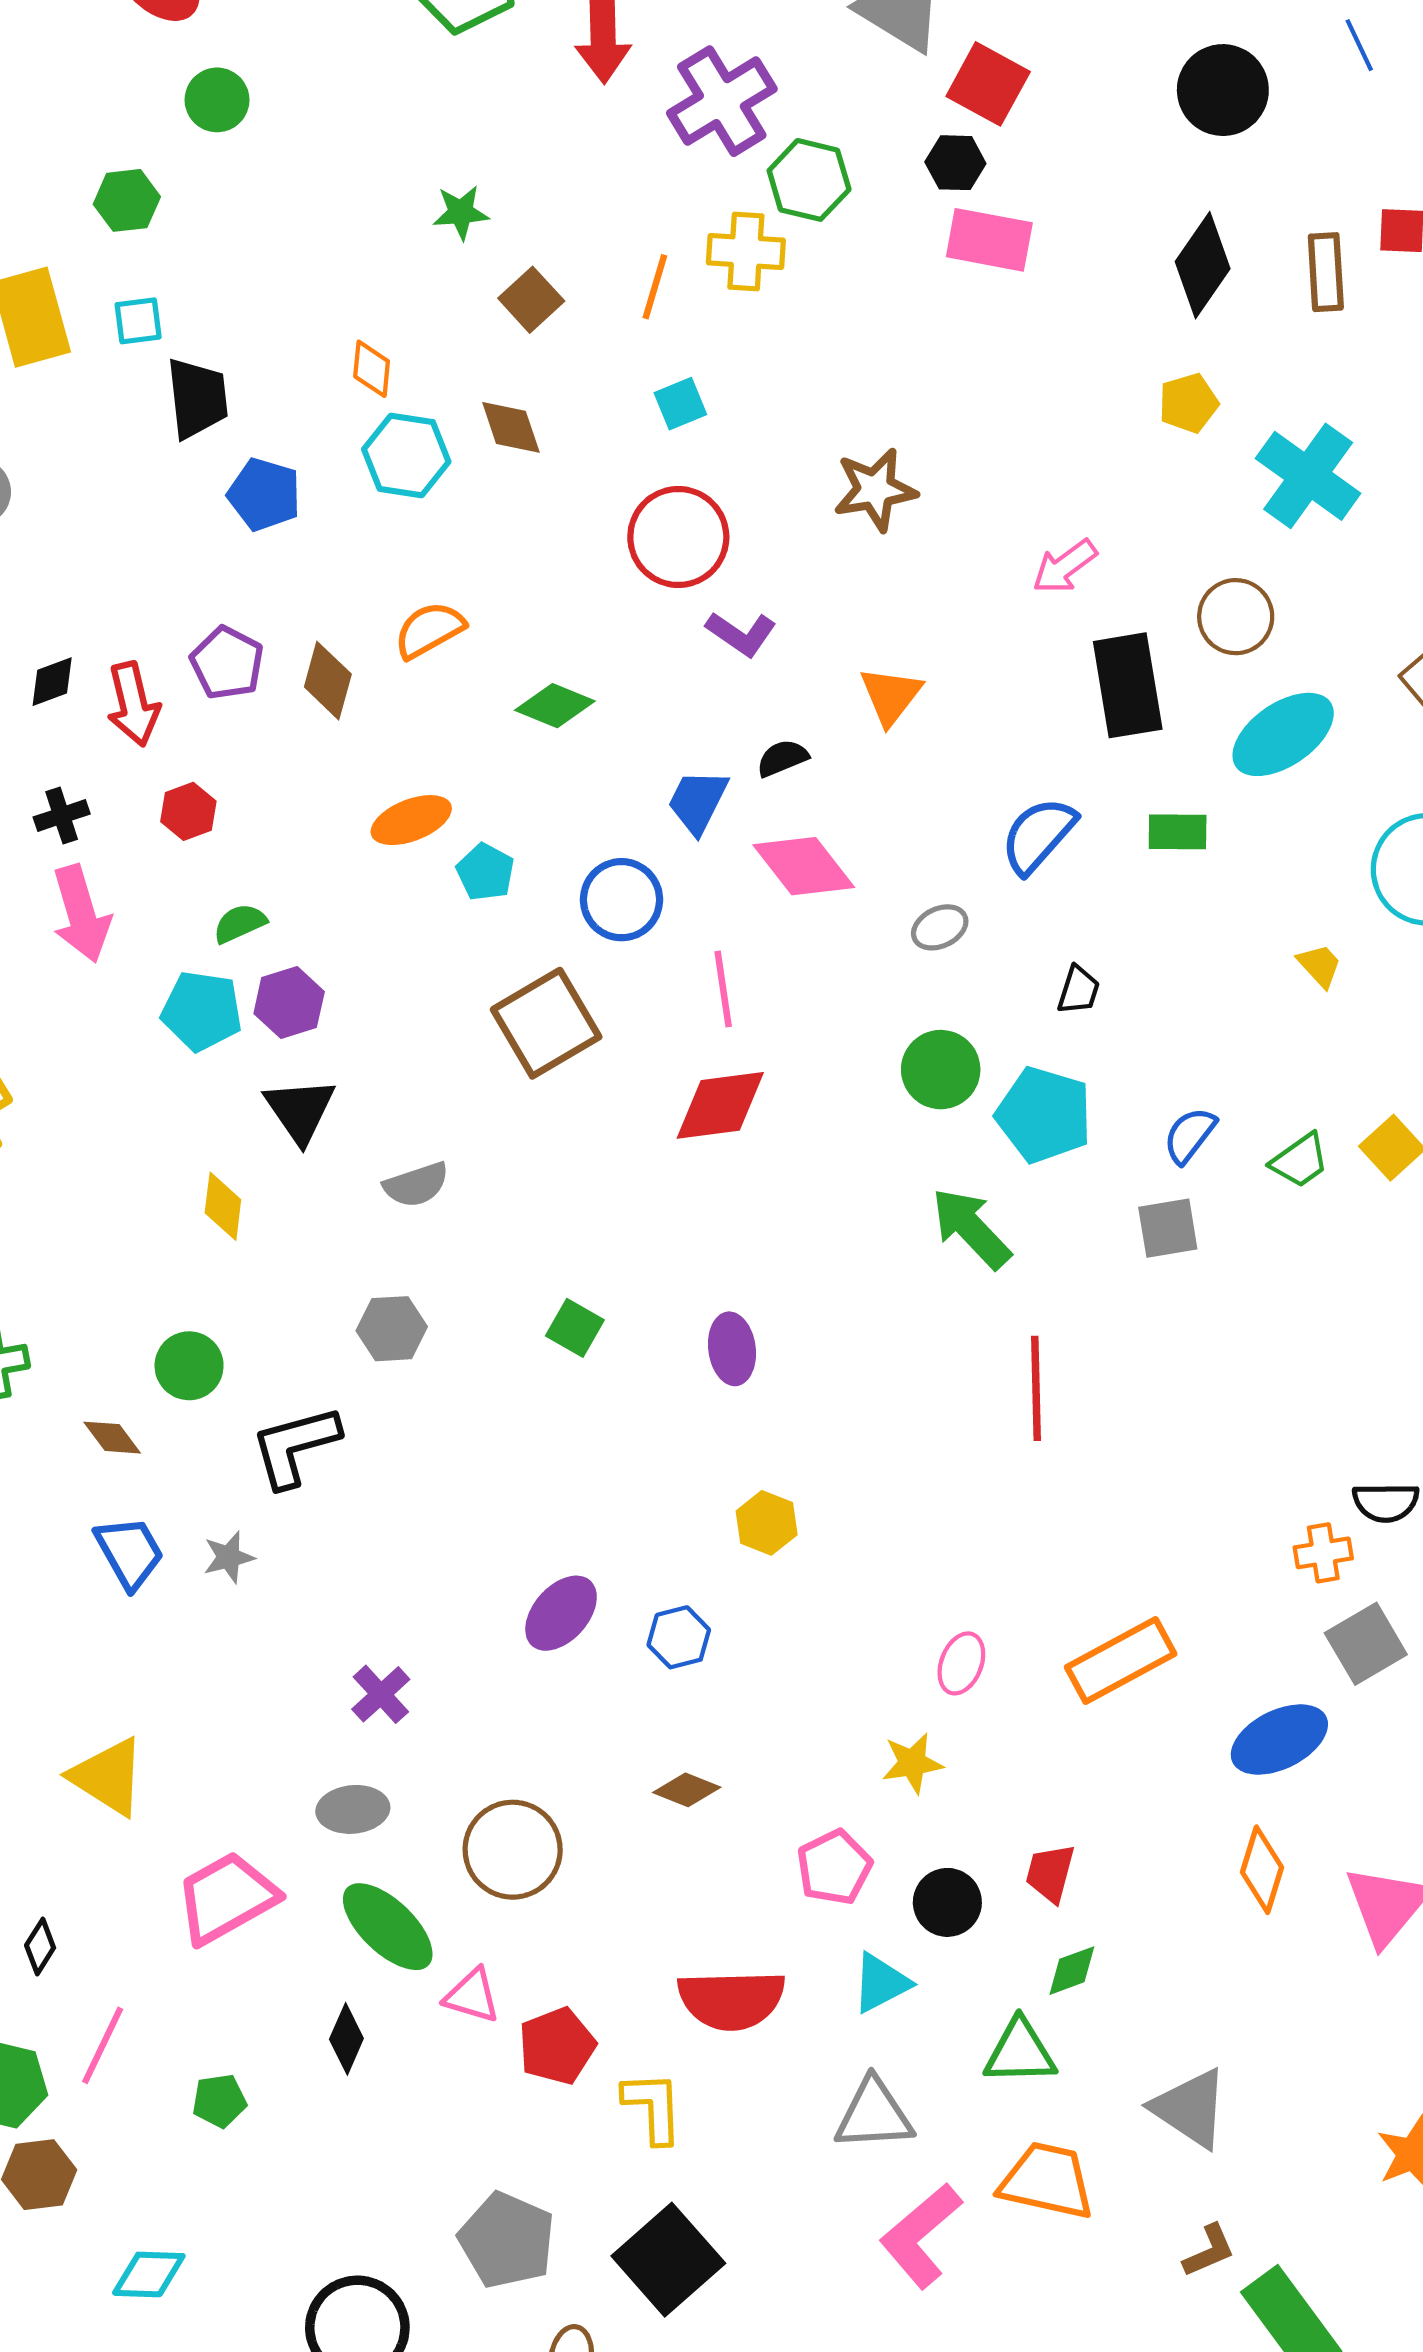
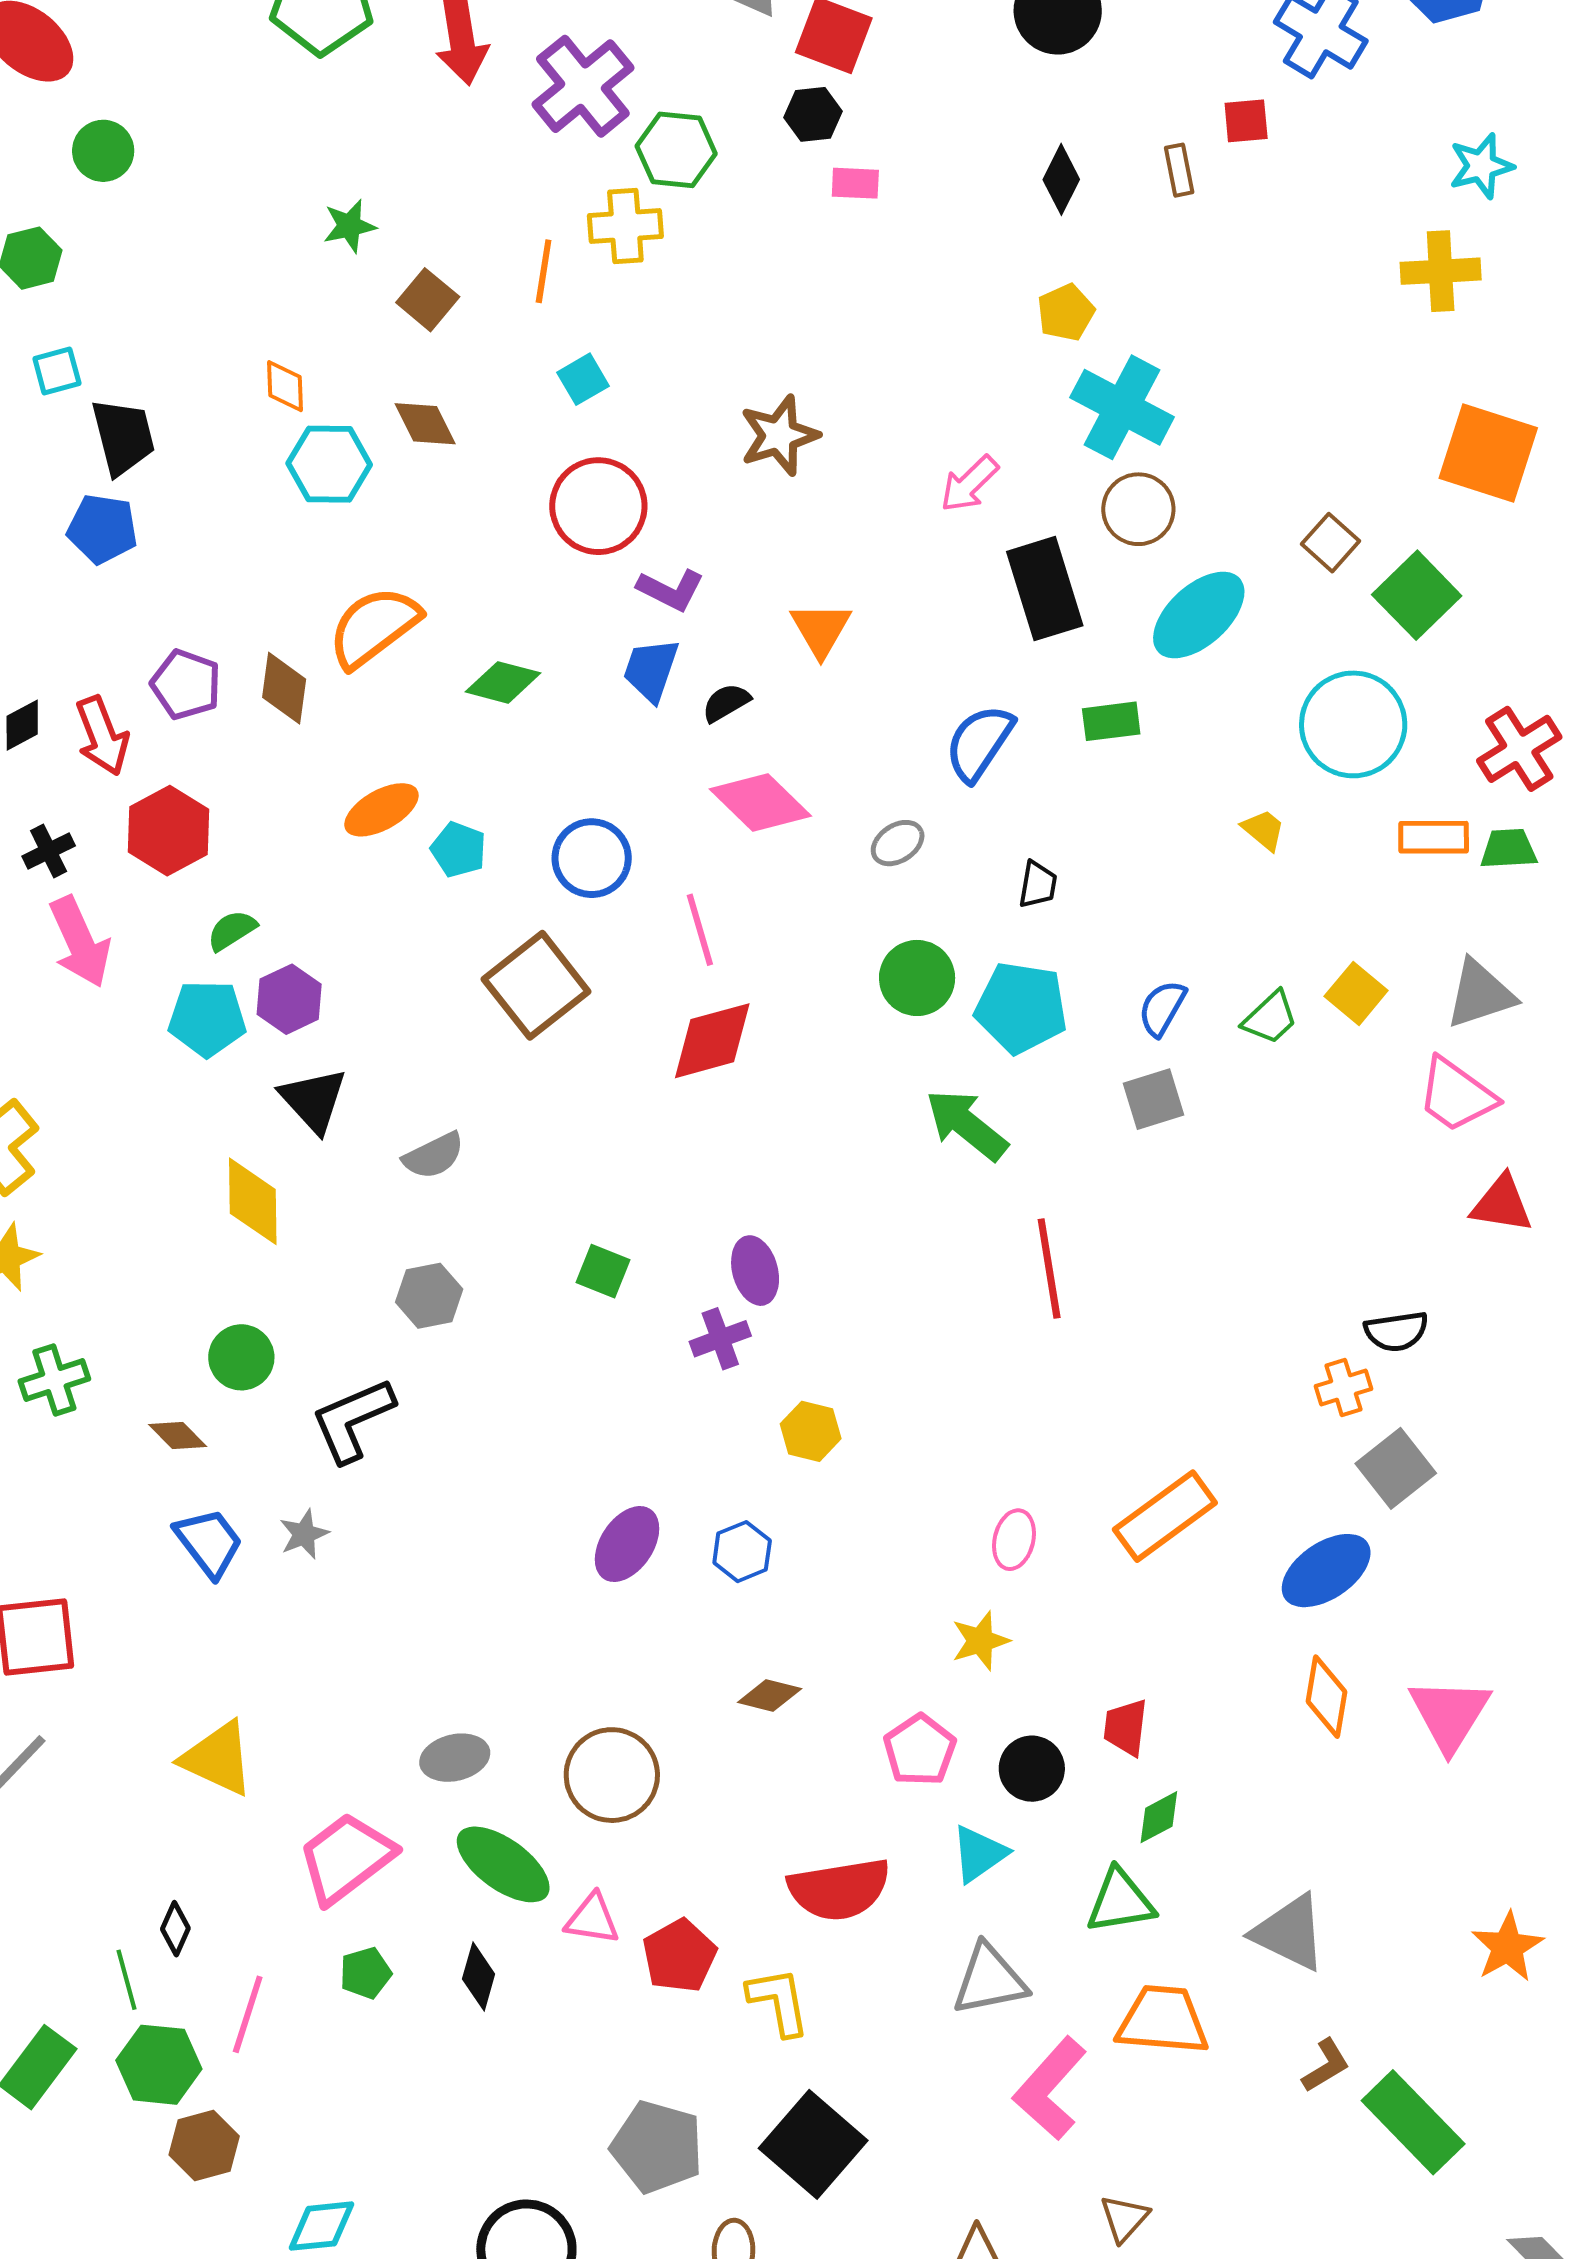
pink rectangle: (989, 240) -> (855, 183), size x0.6
black diamond: (1203, 265) -> (1061, 179), size x0.7
brown rectangle: (1326, 272) -> (1179, 170), size x0.7
cyan cross: (1308, 476) -> (1122, 407), moved
blue pentagon: (264, 494) -> (102, 529), moved
orange semicircle: (429, 630) -> (374, 627), size x1.4
blue trapezoid: (698, 801) -> (651, 670), moved
red hexagon: (188, 811) -> (169, 831), size x1.6
yellow diamond: (223, 1206) -> (253, 1201), size x1.4
purple cross: (381, 1694) -> (720, 1339), moved, turned 30
green pentagon: (219, 2101) -> (366, 1973), moved

